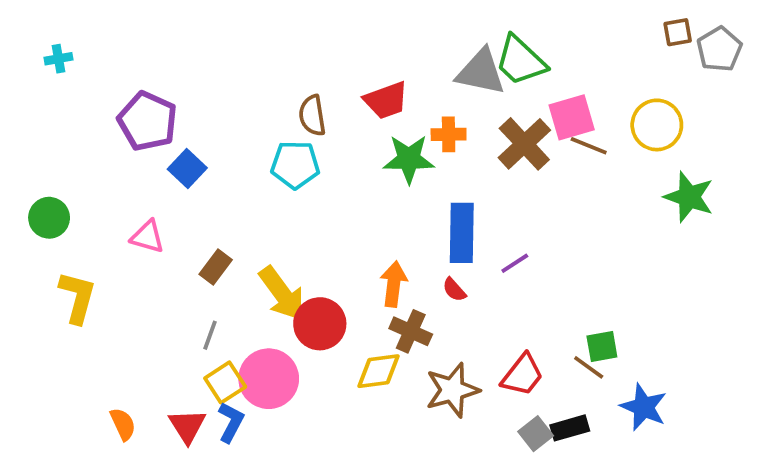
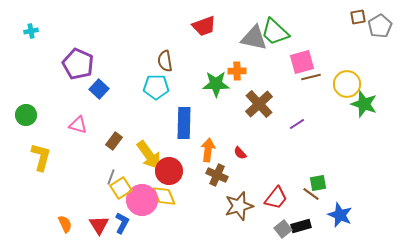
red trapezoid: (386, 100) -> (204, 26), moved
yellow circle: (657, 125) -> (347, 84), moved
brown cross: (524, 144) -> (259, 104), moved
brown line: (589, 146) -> (311, 77), turned -36
blue rectangle: (462, 233) -> (184, 123), moved
purple line: (515, 263) -> (297, 124), moved
yellow diamond: (378, 371) -> (164, 196), moved, turned 75
yellow square: (225, 382) -> (121, 188), moved

